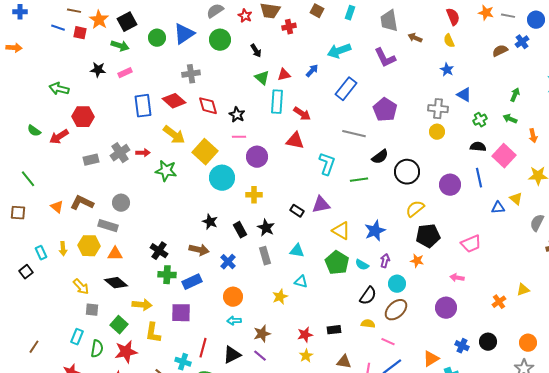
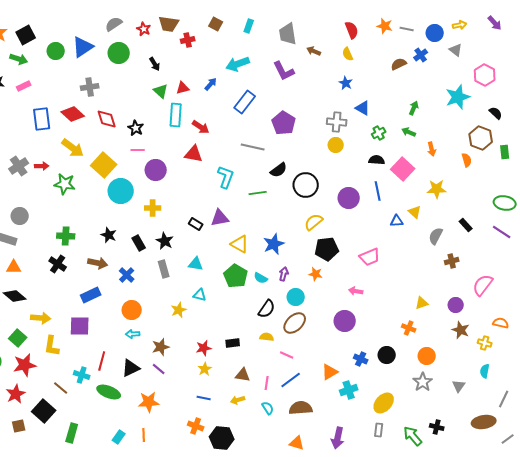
green cross: (167, 275) -> (66, 236), moved
orange cross: (499, 302) -> (409, 328), moved, turned -32

